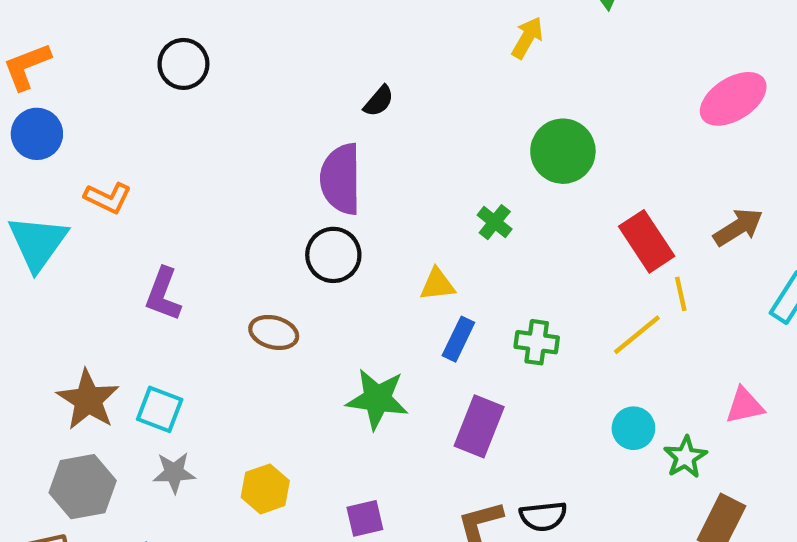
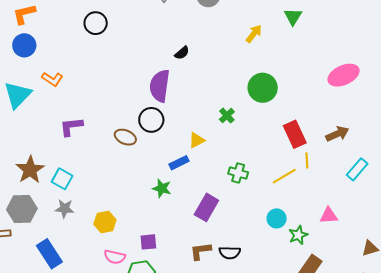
yellow triangle: (437, 284) -> (197, 140), turned -30
purple L-shape: (163, 294) -> (71, 127), turned 55
brown ellipse: (274, 332) -> (125, 137), moved
blue rectangle: (458, 339) -> (179, 163), moved, turned 30
green star: (377, 399) -> (162, 188), size x0.7

